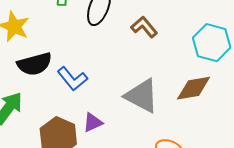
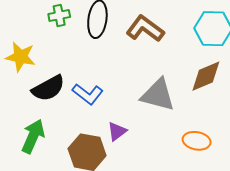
brown L-shape: (144, 27) -> (145, 29), size x1.4

